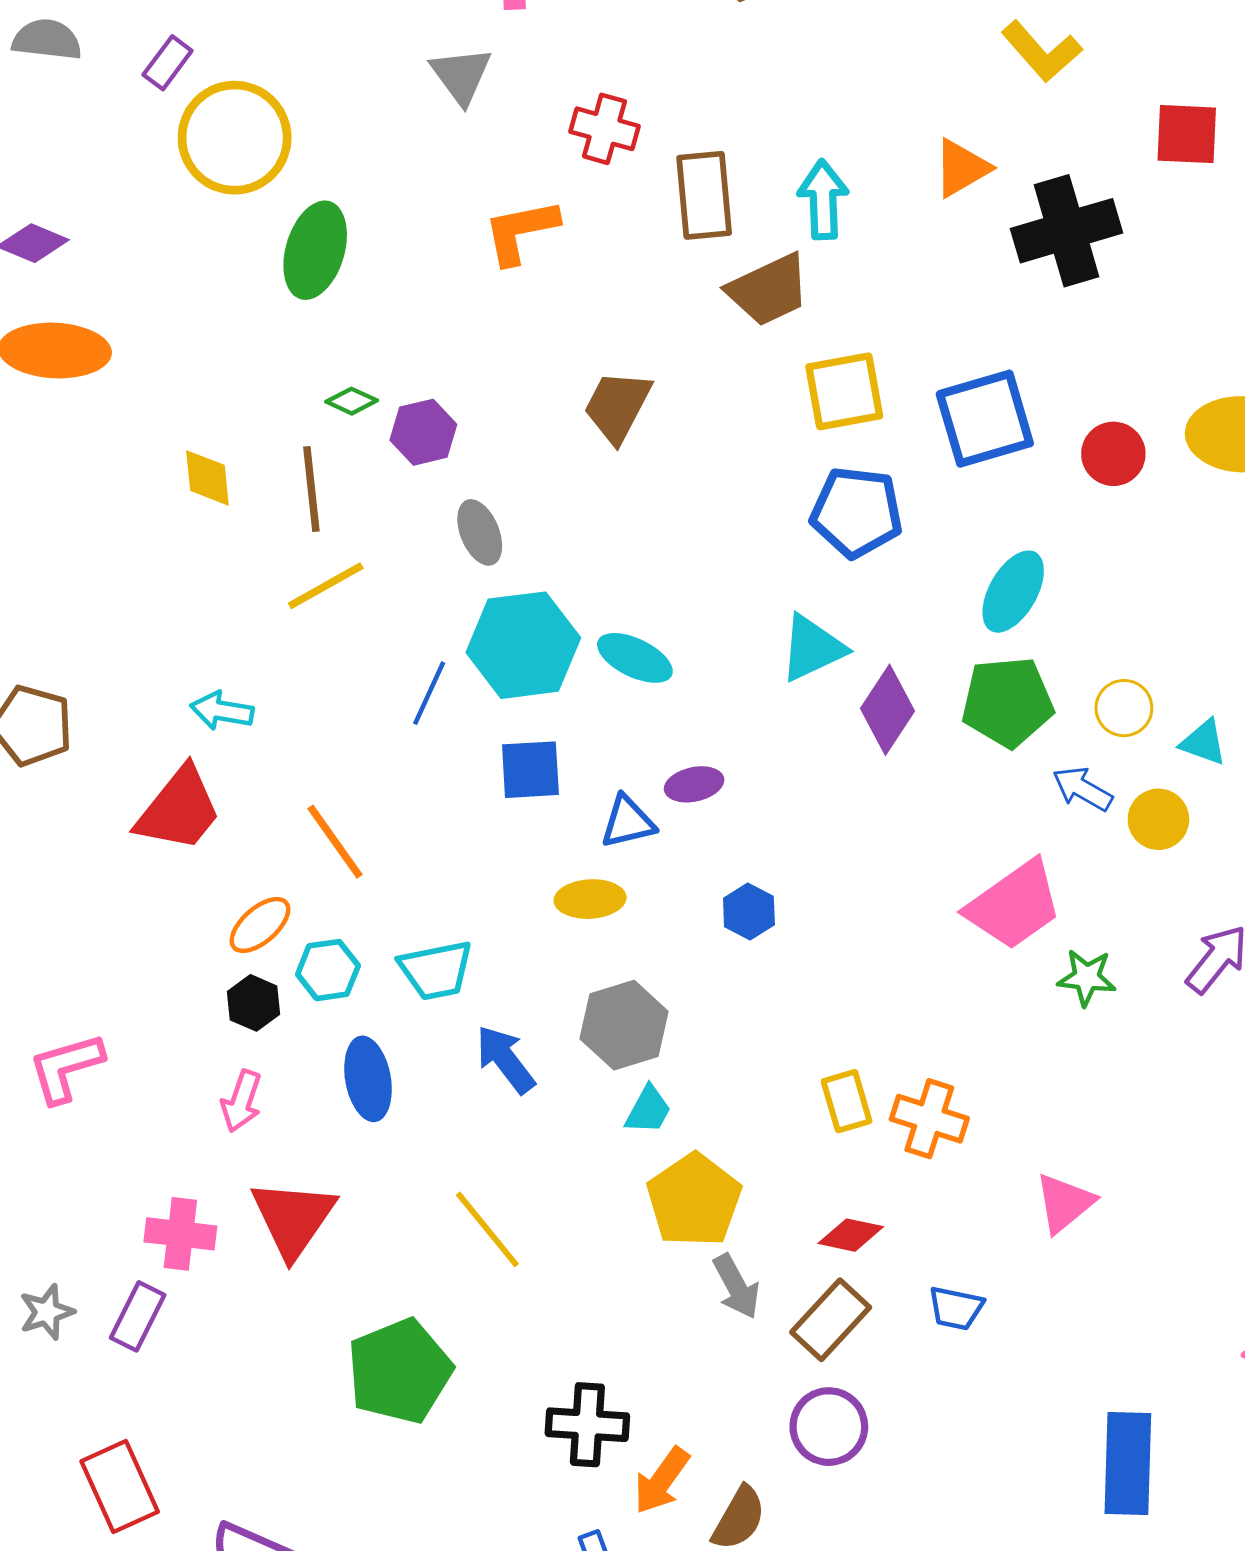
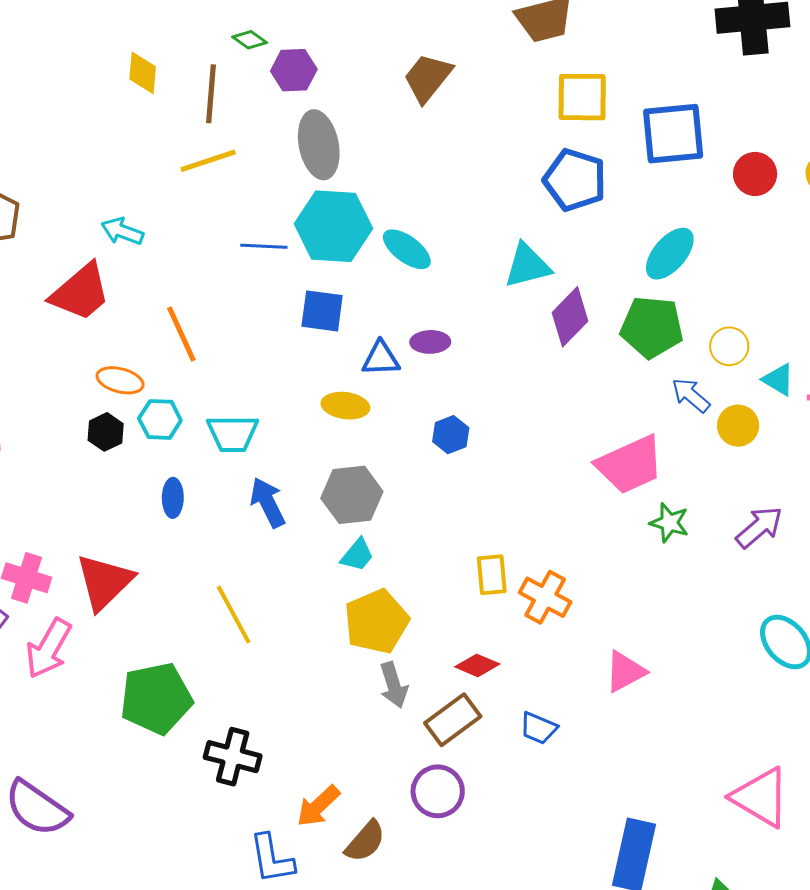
gray ellipse: (480, 532) -> (319, 145), size x1.5
blue line: (429, 693) -> (264, 246), turned 57
orange ellipse: (260, 925) -> (120, 380), turned 45
blue ellipse: (368, 1079) -> (173, 498), size x0.7
pink arrow: (241, 1101) -> (49, 648), moved, size x1.5
black cross: (587, 1425) -> (233, 757), moved

